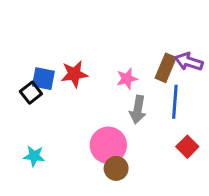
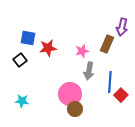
purple arrow: (189, 62) -> (122, 27), moved, turned -96
blue square: (43, 79) -> (28, 38), moved
blue line: (175, 102) -> (110, 82), moved

